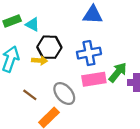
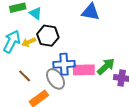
blue cross: (89, 53) -> (64, 64), moved
yellow arrow: (40, 60) -> (29, 42), moved, turned 144

